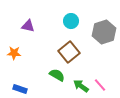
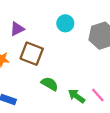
purple triangle: (28, 26) -> (17, 29), turned -40
brown square: (69, 52) -> (32, 54), moved, turned -30

